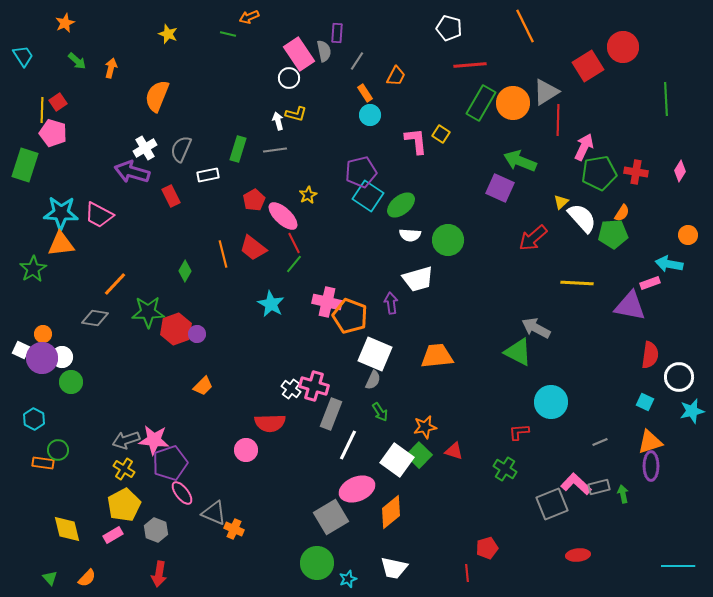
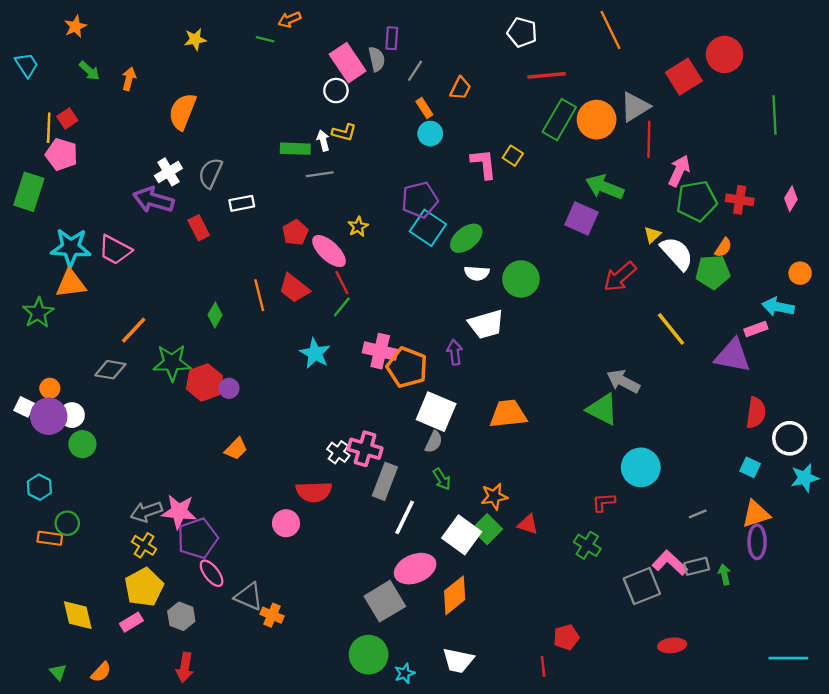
yellow star: (168, 34) -> (195, 39), turned -30
green rectangle: (238, 149) -> (295, 149), moved, turned 75
yellow line: (577, 283) -> (671, 329), turned 48

